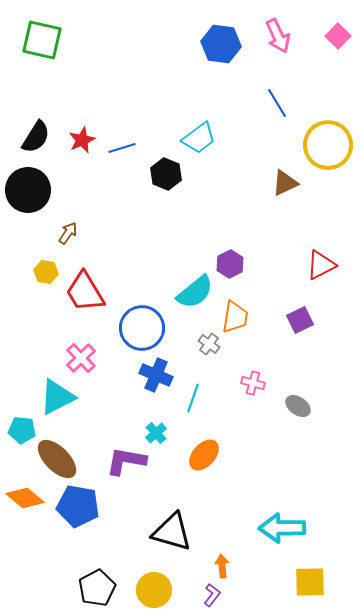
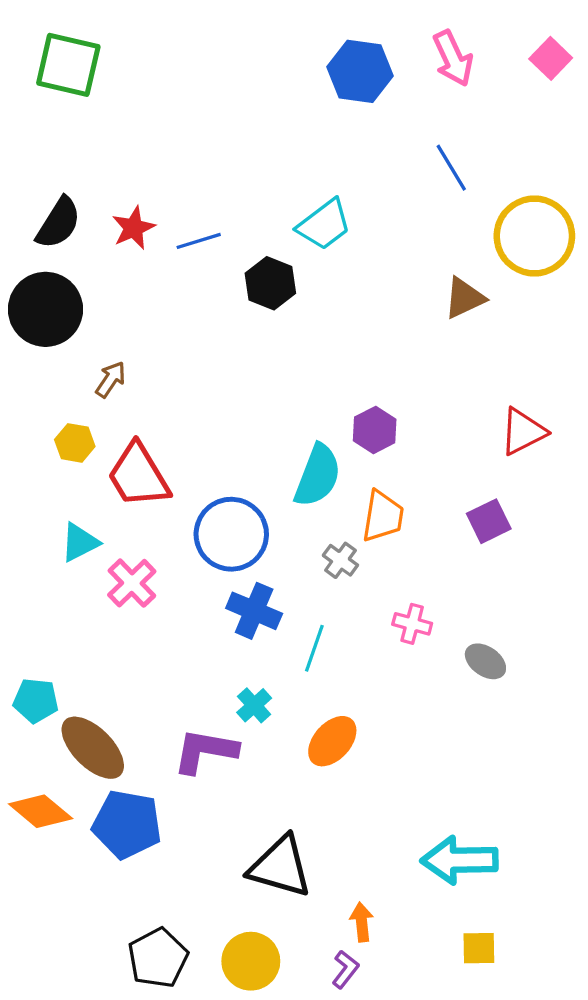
cyan semicircle: (195, 292) -> (318, 476), turned -30
cyan triangle: (57, 397) -> (80, 542), moved, size x0.7
yellow square: (310, 582) -> (479, 948), moved, size x0.7

